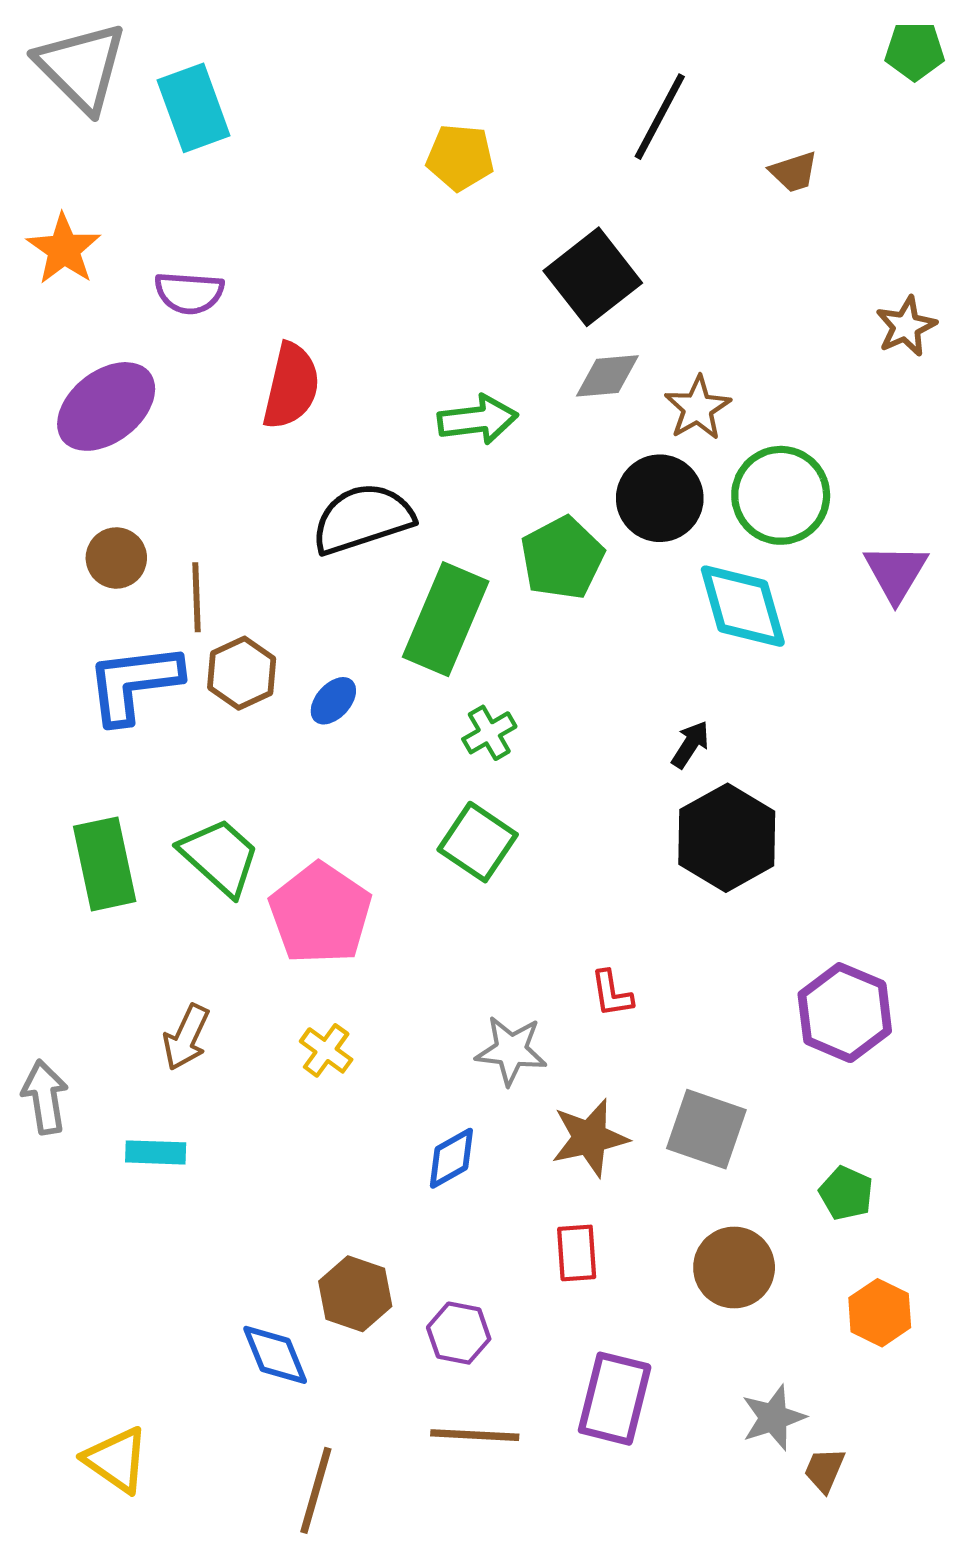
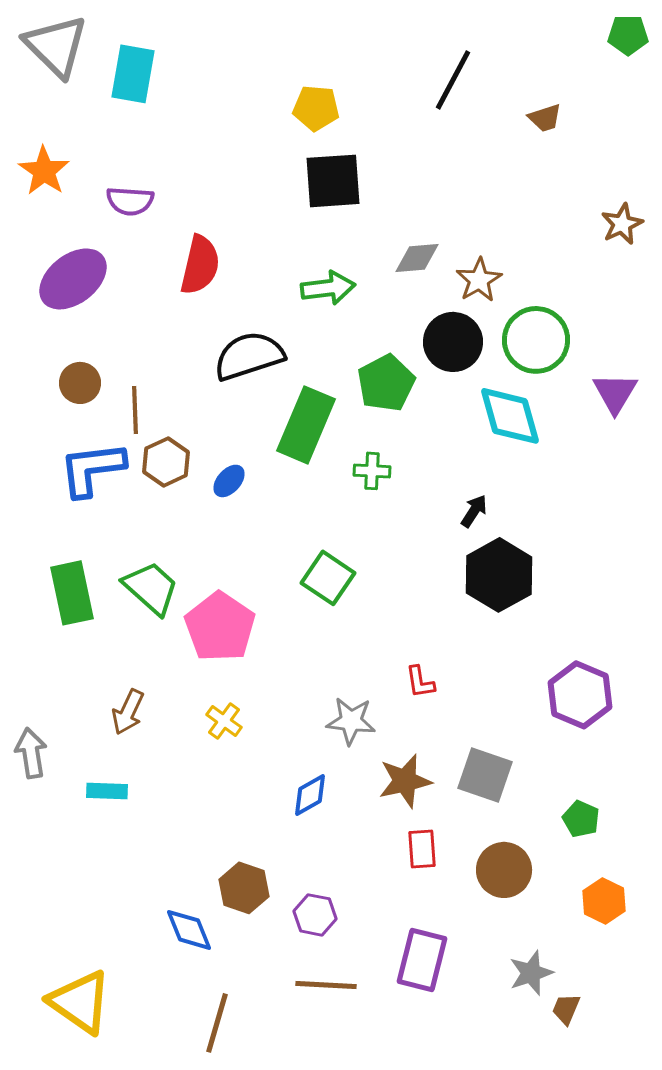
cyan rectangle: (194, 108) -> (133, 74), turned 30
black square: (593, 277) -> (333, 181), moved, turned 34
green cross: (489, 733) -> (372, 471), moved, turned 33
red rectangle: (577, 1253) -> (422, 849), moved
yellow triangle: (116, 1460) -> (80, 1002), size x1.4

